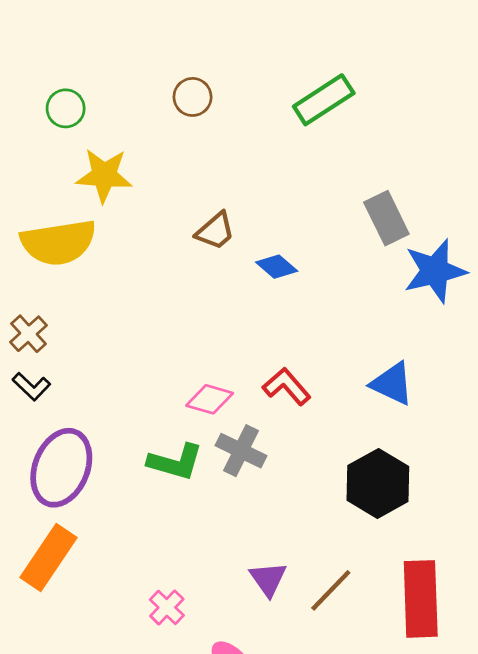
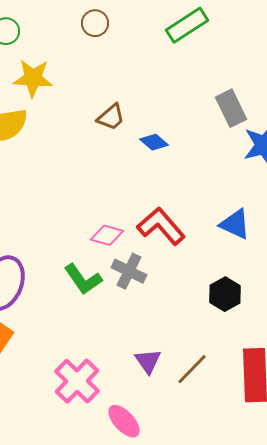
red L-shape: (287, 386) -> (161, 226), size x1.4
green L-shape: (175, 462) -> (83, 279), turned 39
black hexagon: (378, 483) -> (225, 294), size x0.7
pink cross: (167, 607) -> (77, 381), size x1.8

